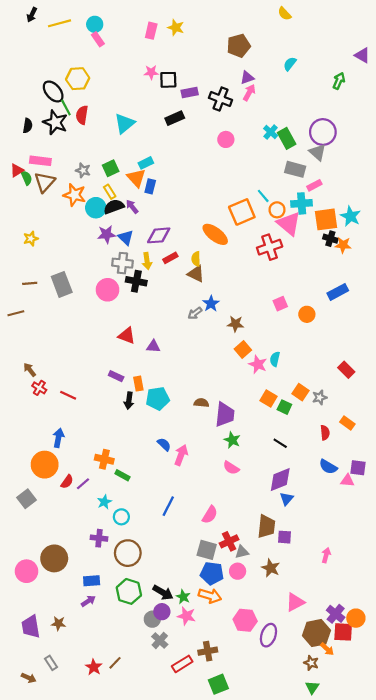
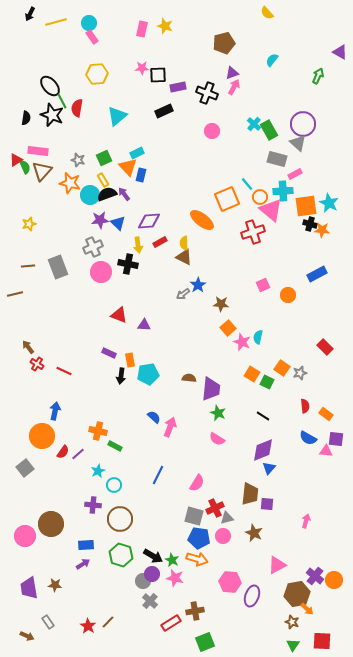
yellow hexagon: (78, 79) -> (97, 74), moved
gray cross: (122, 263) -> (93, 247), moved, turned -30
orange rectangle: (347, 423) -> (326, 414), moved
red square: (343, 632) -> (322, 641), moved

